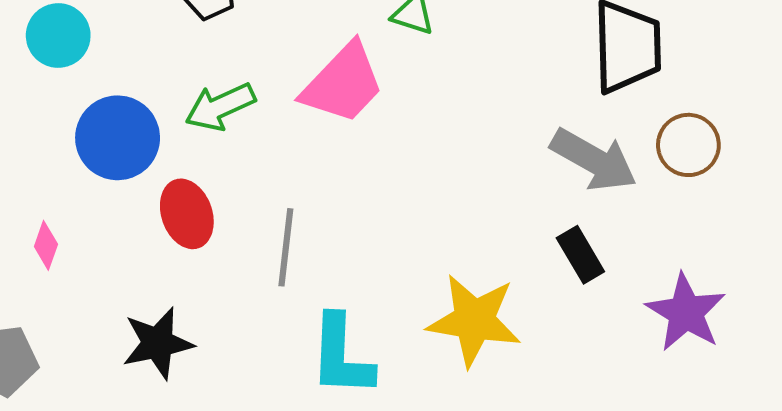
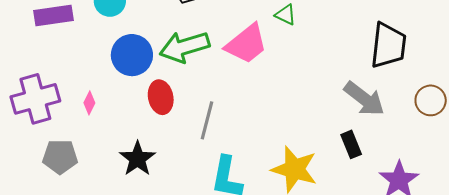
green arrow: (220, 107) -> (184, 47), size x1.4
brown circle: (688, 145) -> (431, 100), moved
black star: (158, 343) -> (137, 159), turned -30

